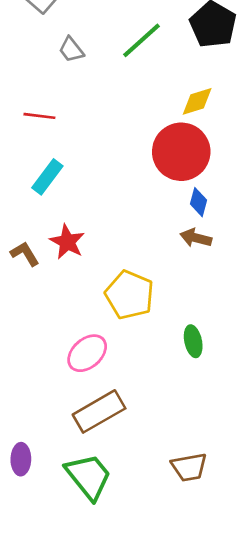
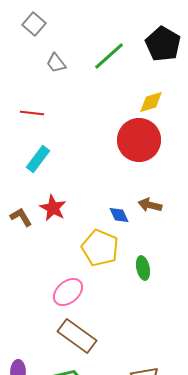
blue diamond: (198, 202) -> (119, 215), moved, turned -40
green ellipse: (193, 341) -> (143, 268), moved
brown rectangle: (99, 411) -> (77, 336), turned 66

